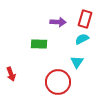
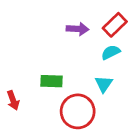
red rectangle: (85, 19) -> (115, 25), turned 30
green rectangle: (39, 44) -> (52, 81), moved

